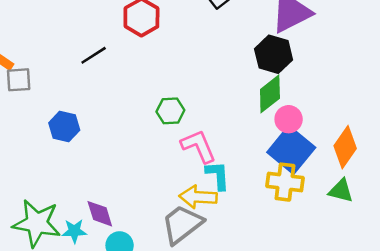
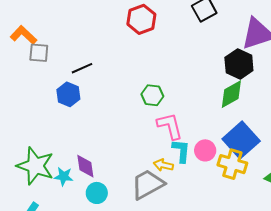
black line: (94, 55) -> (82, 68), moved
pink circle: (289, 119) -> (205, 150), moved
yellow arrow: (198, 197) -> (163, 165), size x0.7

